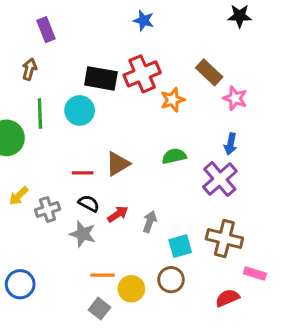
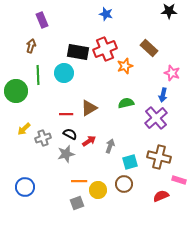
pink star: (235, 98) -> (172, 73), moved
gray star: (83, 234) -> (66, 154), turned -30
gray square: (99, 309) -> (77, 203), turned 32

